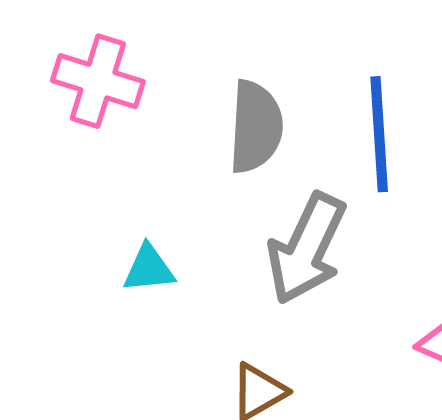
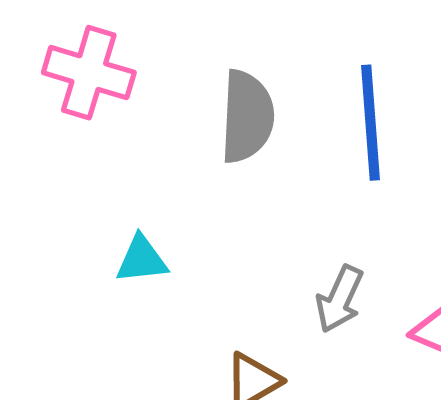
gray arrow: (307, 248) -> (340, 299), moved, size x0.6

